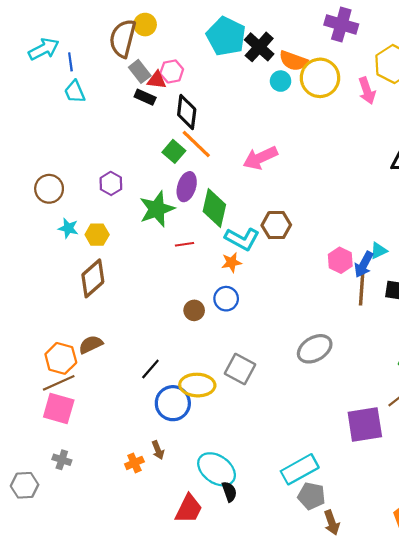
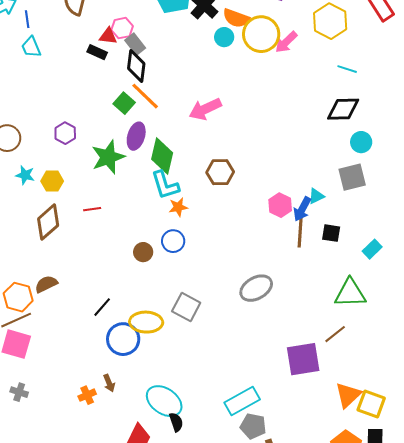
gray rectangle: (140, 71) -> (135, 44), moved
pink arrow: (367, 91) -> (286, 42), moved, turned 65
cyan L-shape: (242, 239) -> (165, 185), moved, turned 44
red line: (185, 244) -> (92, 209), moved

